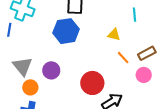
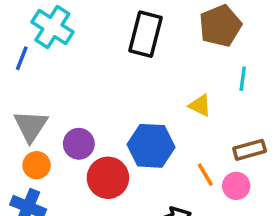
blue hexagon: (66, 31) -> (151, 146), moved
orange line: (123, 58) -> (205, 175), moved
red circle: (92, 83) -> (108, 178), moved

